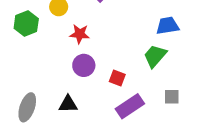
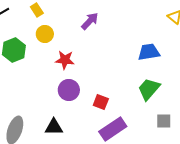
green trapezoid: (155, 56) -> (149, 89), moved
gray square: (172, 97) -> (164, 121), moved

